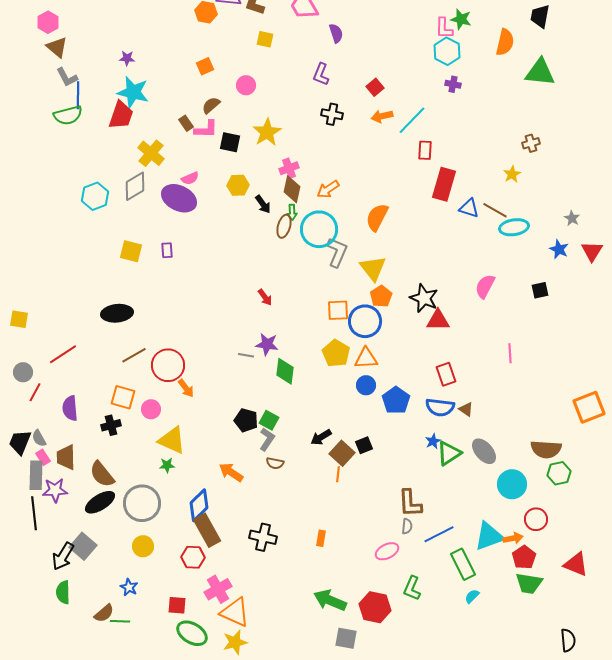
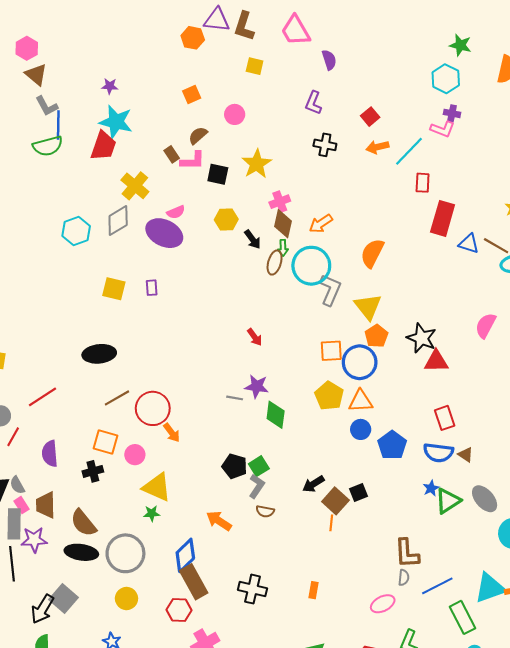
pink L-shape: (444, 28) -> (443, 129), moved, turned -70
green square: (269, 420) -> (259, 466), turned 30
black ellipse: (100, 502) -> (81, 552), turned 40

